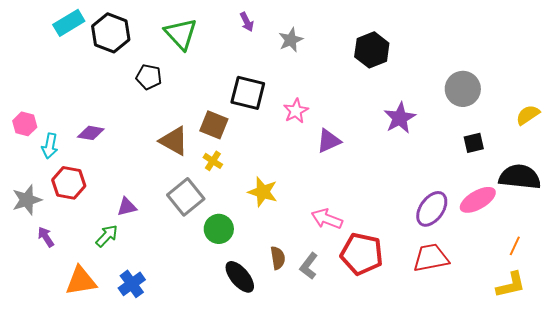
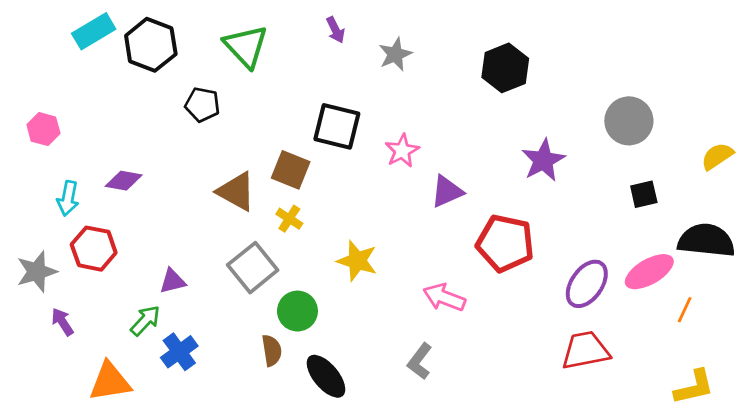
pink hexagon: (25, 124) -> (43, 129), moved
orange line: (515, 246) -> (685, 310), moved
red pentagon: (362, 254) -> (505, 243), moved
brown semicircle: (278, 258) -> (272, 350), moved
blue cross: (132, 284) -> (179, 352), moved

